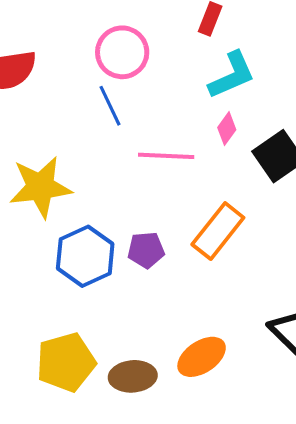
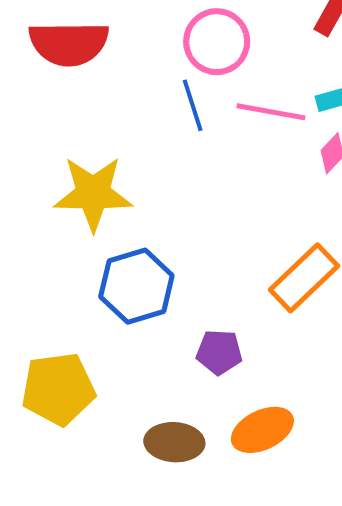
pink line: (166, 156) -> (271, 112), moved
purple pentagon: (146, 250) -> (219, 352), moved
yellow pentagon: (66, 362) -> (58, 389), moved

